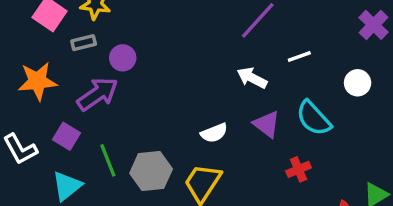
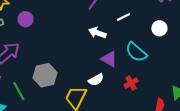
purple circle: (123, 58) -> (26, 19), moved
white semicircle: (214, 133) -> (96, 80), moved
gray hexagon: (151, 171) -> (45, 75), moved

